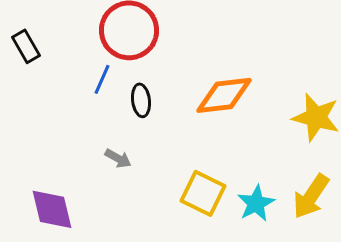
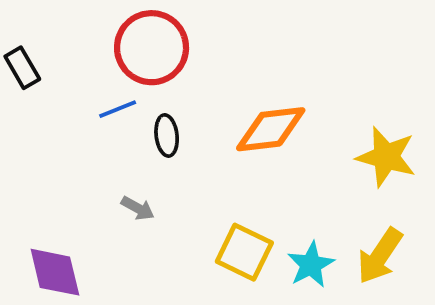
blue line: (102, 79) -> (118, 109), turned 44

